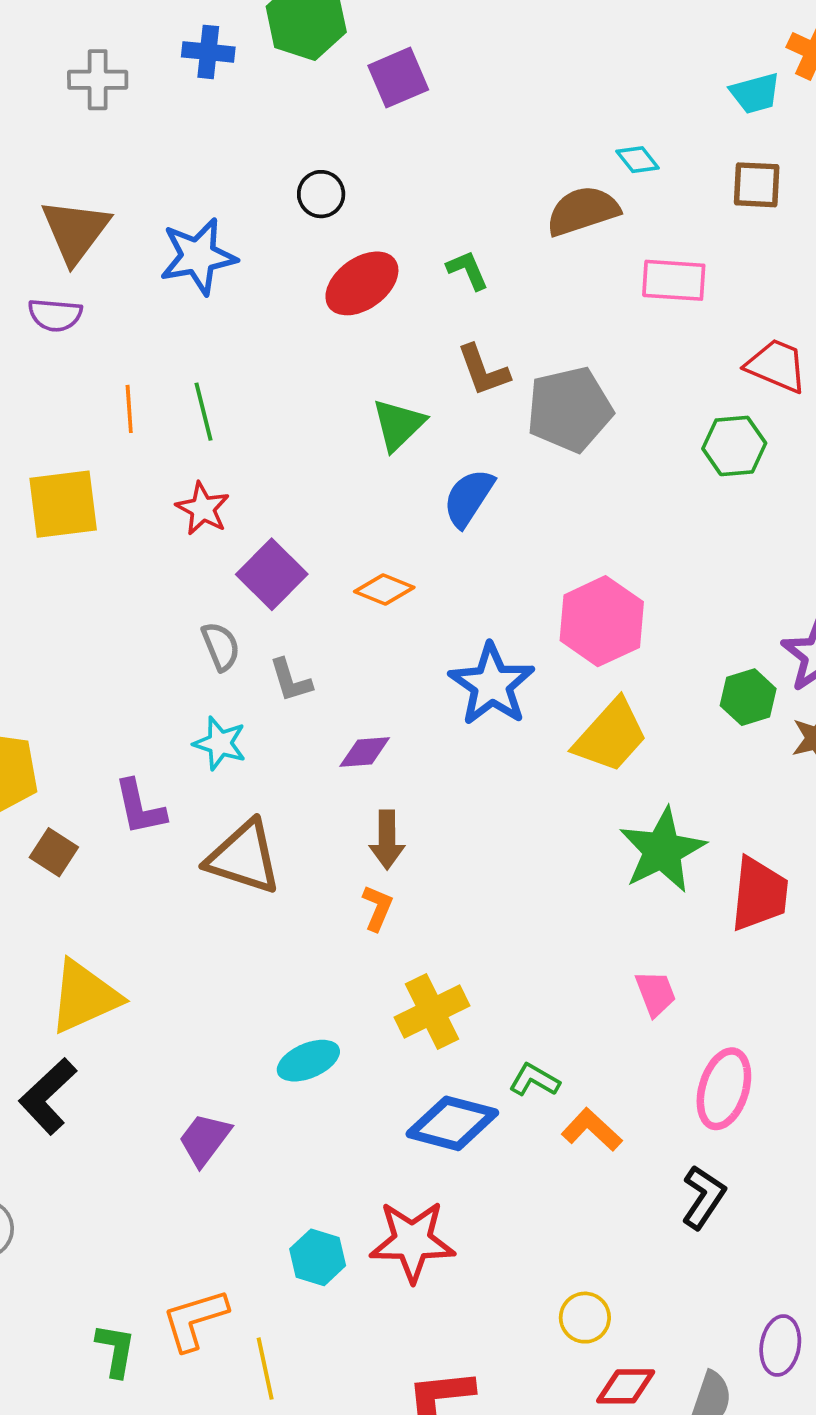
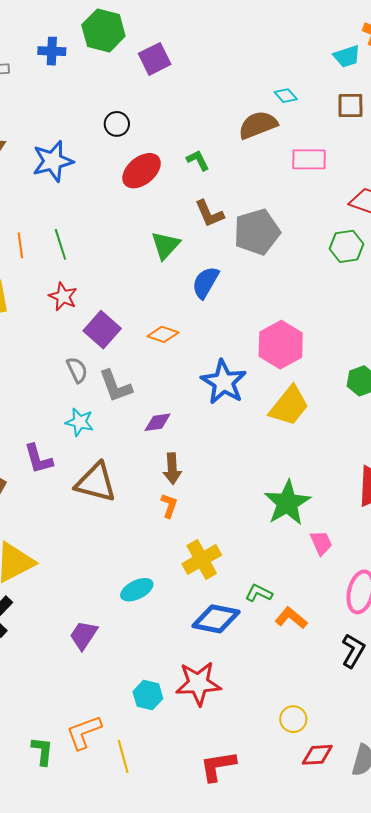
gray L-shape: (291, 680) -> (116, 386), size x1.4
green star: (662, 850) -> (287, 503), moved

